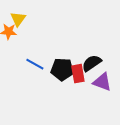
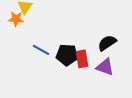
black semicircle: (92, 63) -> (107, 43), moved

